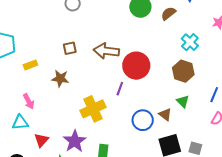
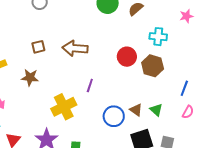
cyan cross: (190, 42) -> (158, 37), turned -36
red circle: (136, 66) -> (127, 57), moved, size x0.7
green triangle: (183, 101) -> (156, 110), moved

